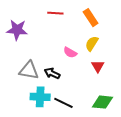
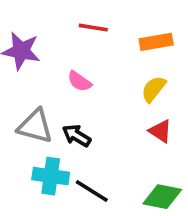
orange rectangle: (91, 18) -> (156, 42), turned -72
pink semicircle: (70, 52) -> (79, 81), moved
red triangle: (98, 66) -> (160, 131), turned -32

